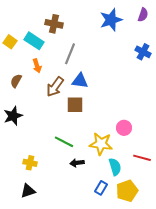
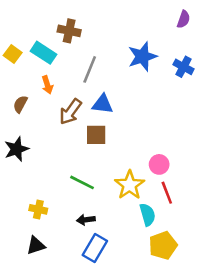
blue star: (111, 20) -> (142, 57), moved
yellow star: (101, 144) -> (130, 185), turned 30
red line: (142, 158) -> (167, 193), moved, turned 54
black arrow: (77, 163) -> (86, 220), moved
blue rectangle: (101, 188) -> (95, 248), moved, size x1.5

